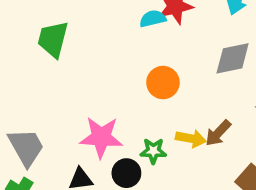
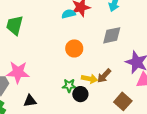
pink star: (101, 137) -> (18, 72), moved
black circle: (126, 173) -> (80, 94), moved

